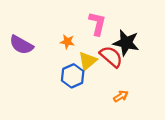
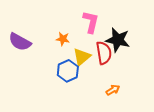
red semicircle: (111, 57) -> (104, 53), turned 40

